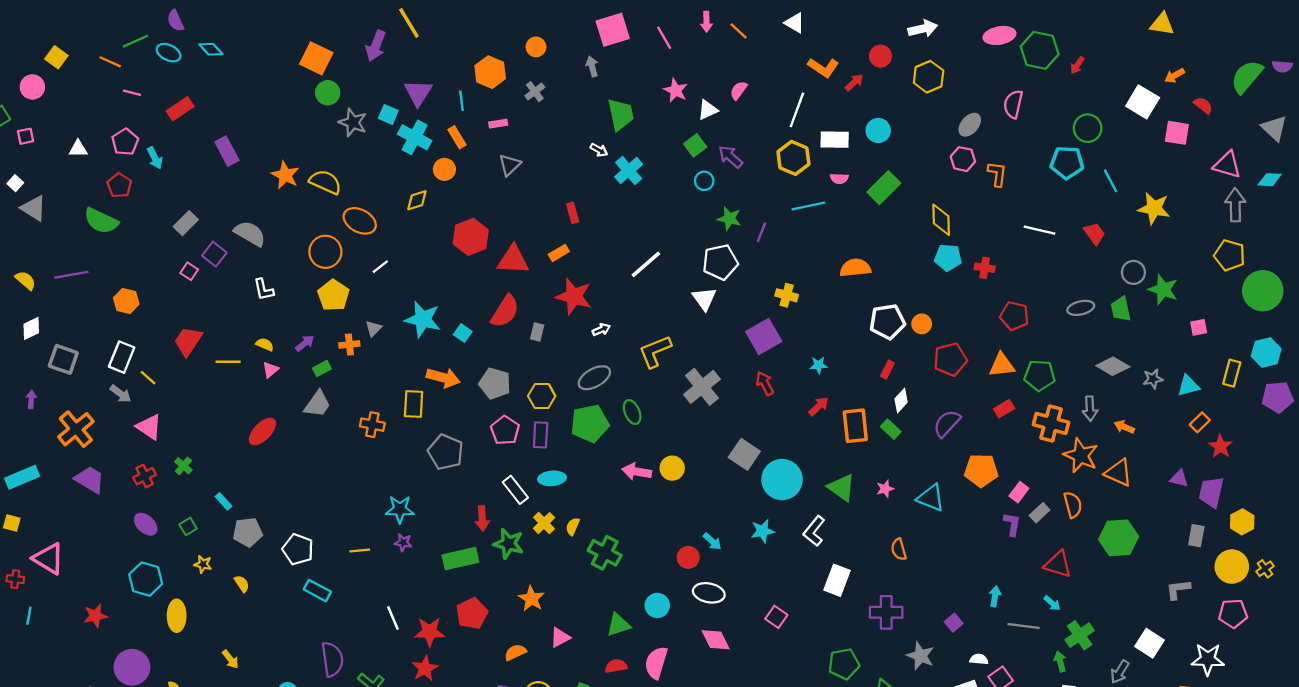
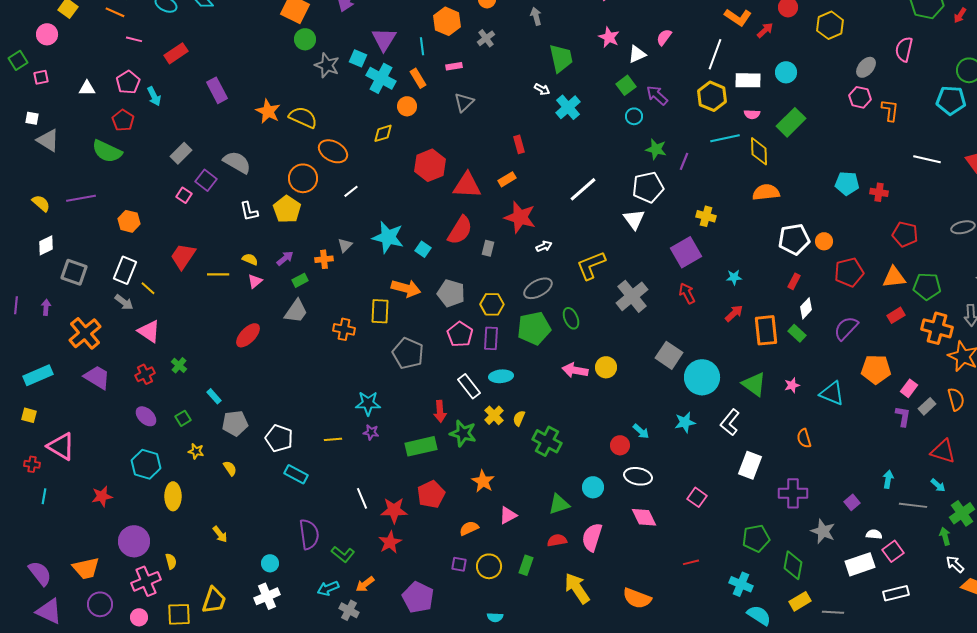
white square: (15, 183) -> (32, 118), turned -32
yellow diamond: (941, 220) -> (759, 151), moved
yellow pentagon: (333, 295) -> (287, 209), moved

